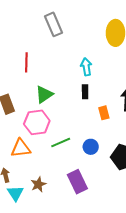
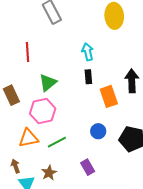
orange rectangle: (104, 113) -> (109, 96), size x1.5
green line: (61, 143) -> (57, 142), moved
purple rectangle: (77, 182) -> (88, 167), size x0.7

